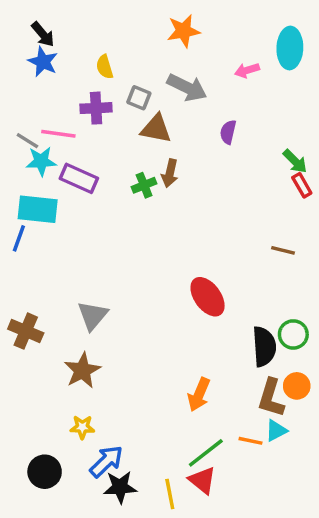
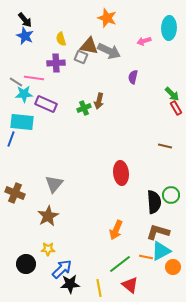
orange star: (184, 31) -> (107, 18), turned 30
brown triangle: (156, 129) -> (89, 46), moved
red ellipse: (208, 297) -> (121, 173), turned 30
orange circle: (297, 386) -> (173, 267), moved
brown L-shape: (271, 398) -> (158, 232), turned 90
cyan triangle: (276, 431) -> (161, 251), size x1.5
black circle: (45, 472) -> (26, 264), moved
red triangle: (202, 480) -> (130, 285), moved

